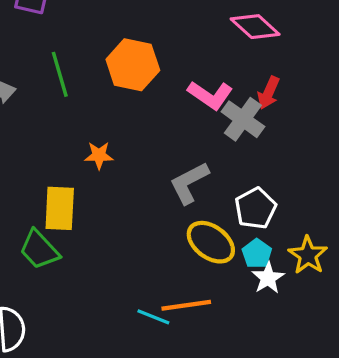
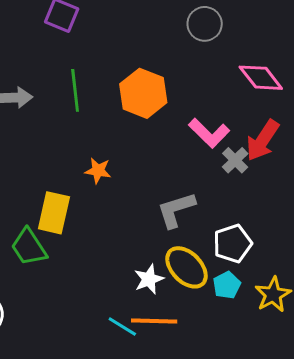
red arrow: (269, 93) -> (263, 140), size x1.4
gray cross: (243, 119) -> (235, 160), size x0.7
white star: (268, 278) -> (149, 279), moved

